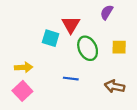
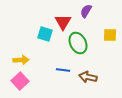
purple semicircle: (107, 12) -> (86, 11), moved
yellow square: (119, 47) -> (110, 35), moved
brown arrow: (115, 86) -> (88, 77), moved

